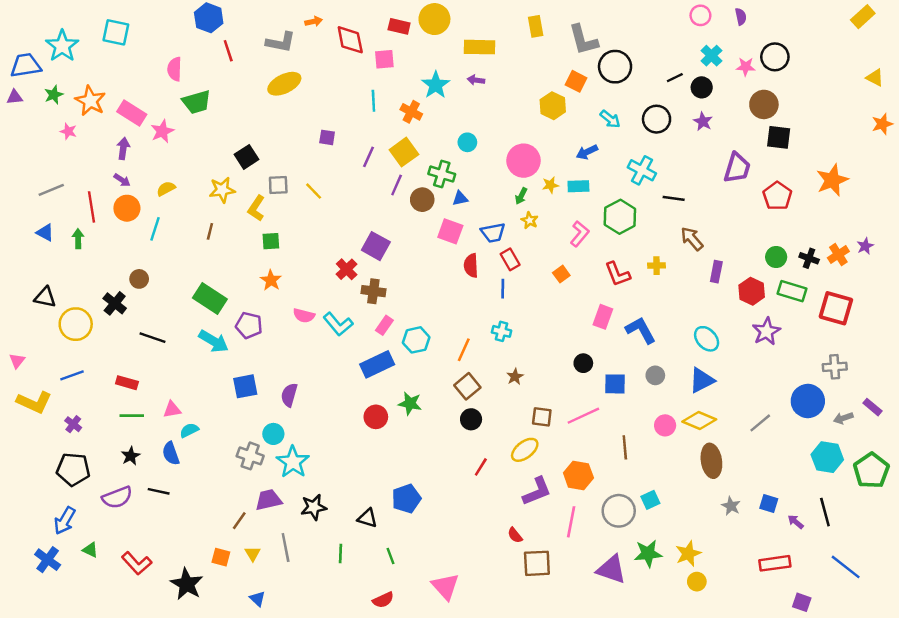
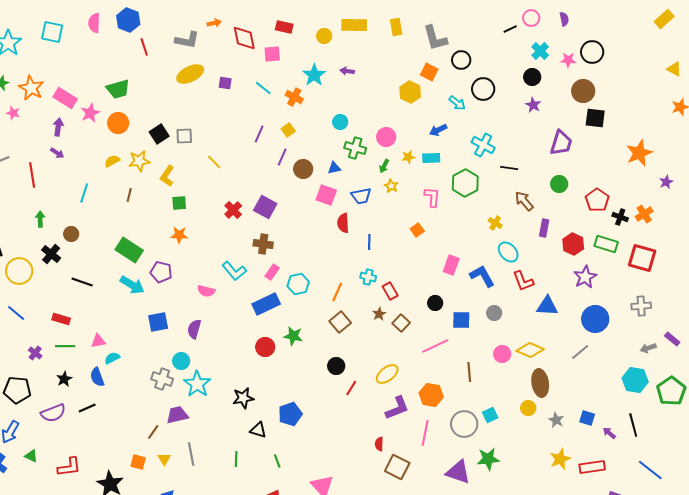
yellow circle: (434, 19) -> (324, 36), moved, size x0.6
yellow rectangle: (480, 47) -> (354, 25), moved
black circle: (615, 67) -> (461, 60), size x0.7
pink semicircle: (175, 69) -> (94, 23), moved
black line: (675, 78) -> (510, 29), moved
cyan line: (373, 101) -> (263, 88), turned -48
black circle: (657, 119) -> (483, 89), moved
purple square: (327, 137) -> (225, 83), moved
yellow square: (404, 152) -> (288, 130), size x0.6
pink circle: (524, 161) -> (386, 137), size x0.7
green cross: (442, 174) -> (355, 148), moved
gray square: (278, 185) -> (184, 136), moved
yellow semicircle: (166, 189) -> (112, 161), moved
red pentagon: (777, 196) -> (597, 200), moved
orange circle: (127, 208) -> (118, 123), moved
pink L-shape: (580, 234) -> (432, 197), turned -35
green arrow: (78, 239) -> (40, 219), moved
purple star: (865, 246) -> (666, 182), moved
green circle: (776, 257) -> (559, 184), moved
red rectangle: (510, 259) -> (390, 291), moved
yellow cross: (657, 266) -> (495, 223), turned 32
red cross: (347, 269) -> (233, 210), moved
red L-shape: (617, 274) -> (523, 281), moved
orange star: (271, 280) -> (179, 235), turned -30
pink semicircle: (304, 316) -> (206, 291), moved
cyan ellipse: (707, 339) -> (508, 252), moved
blue line: (72, 375) -> (16, 313), turned 60
blue triangle: (702, 380) -> (547, 306), moved, turned 30
blue circle: (808, 401) -> (595, 319), moved
brown square: (542, 417) -> (401, 323), moved, turned 36
black circle: (471, 419) -> (336, 366), moved
purple cross: (73, 424) -> (35, 353), moved
black line: (159, 491) -> (87, 408), turned -36
black star: (314, 507) -> (243, 398), moved
red semicircle: (515, 535) -> (379, 444), turned 40
yellow star: (688, 554) -> (560, 459), moved
red L-shape: (137, 563) -> (69, 467), turned -55
brown square: (537, 563) -> (397, 467), turned 30
yellow circle: (697, 582) -> (528, 408), moved

